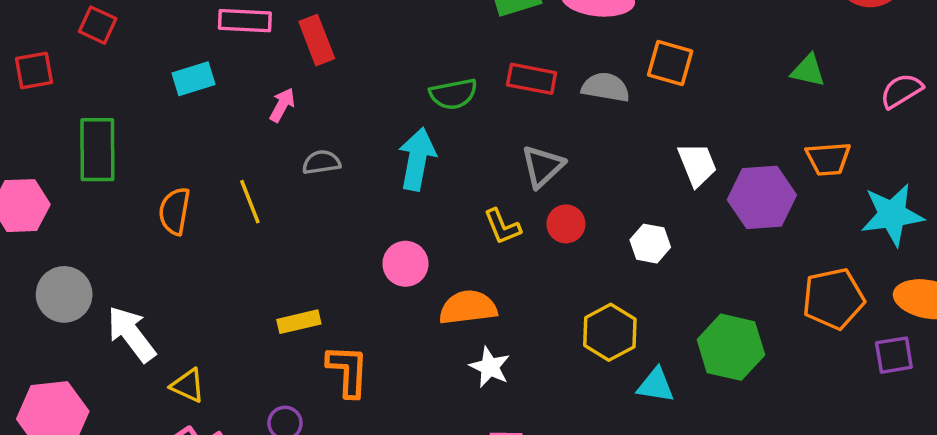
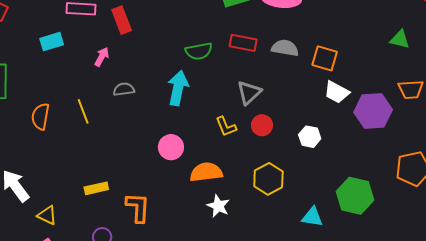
orange square: (670, 63) -> (325, 58), moved
white trapezoid: (697, 165) -> (337, 92), turned 140
yellow rectangle: (299, 322) -> (96, 188), moved
yellow hexagon: (610, 332) -> (268, 179), moved

